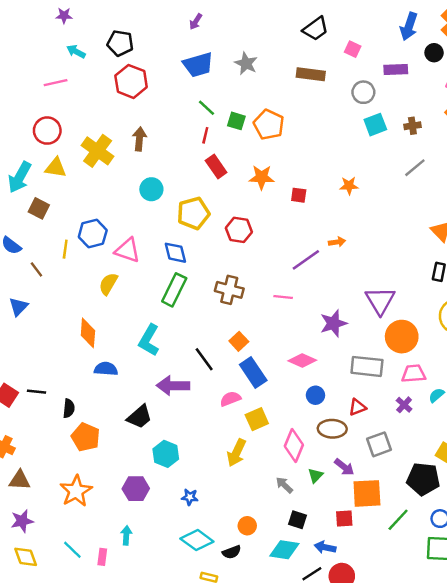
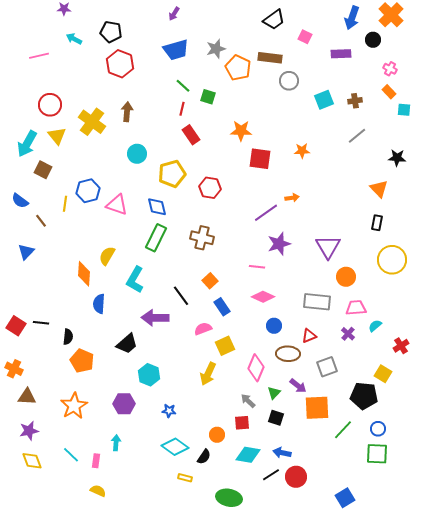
gray star: (246, 63) -> (216, 49), turned 30
pink line: (56, 83) -> (39, 56), moved
gray circle: (363, 92) -> (289, 81), moved
orange pentagon: (269, 125) -> (238, 68), moved
yellow triangle: (56, 168) -> (57, 136), turned 42
orange star: (262, 177) -> (241, 131), moved
red square: (299, 195) -> (260, 159), size x1.6
yellow semicircle: (108, 284) -> (107, 256), moved
pink line: (283, 297) -> (257, 267), moved
purple star: (333, 323) -> (279, 244), moved
orange circle: (402, 337) -> (346, 277), size x0.7
blue semicircle: (106, 369) -> (99, 304), turned -90
blue rectangle: (253, 372) -> (222, 307), size x0.7
red square: (344, 519) -> (242, 423), moved
black square: (298, 520) -> (276, 418), moved
black semicircle: (232, 552) -> (204, 457), turned -35

